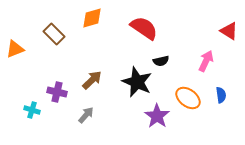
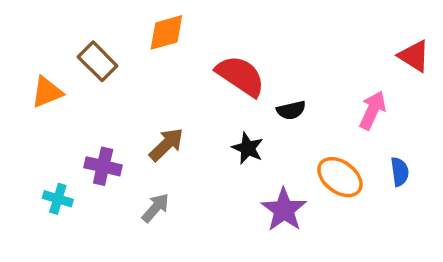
red semicircle: (144, 28) -> (240, 76), moved
orange triangle: (15, 49) -> (47, 92), moved
black star: (137, 82) -> (248, 148), size x0.6

